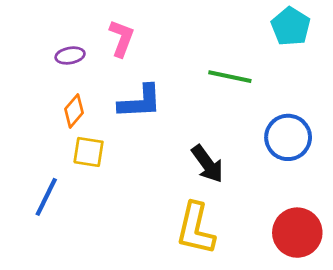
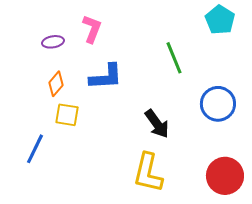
green line: (230, 77) -> (174, 58), turned 56

